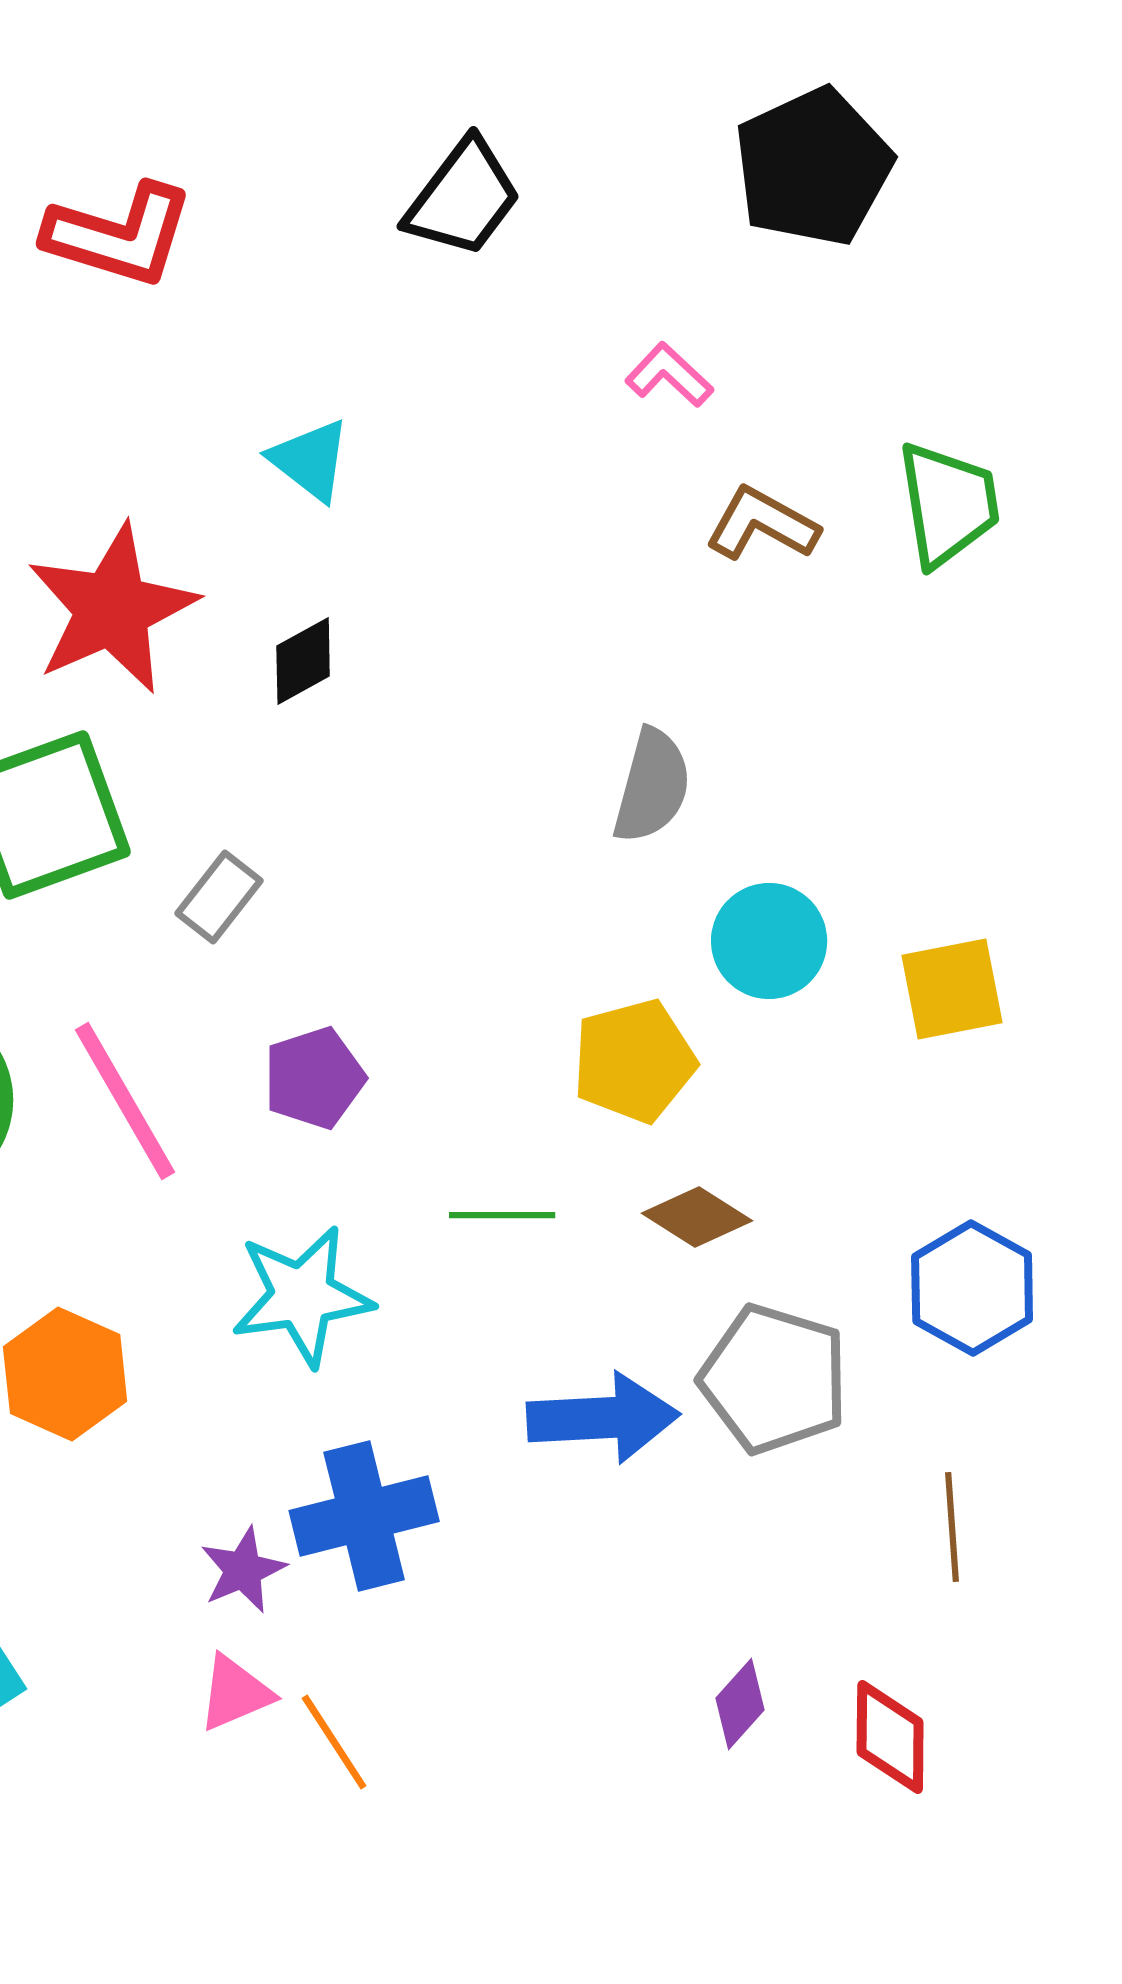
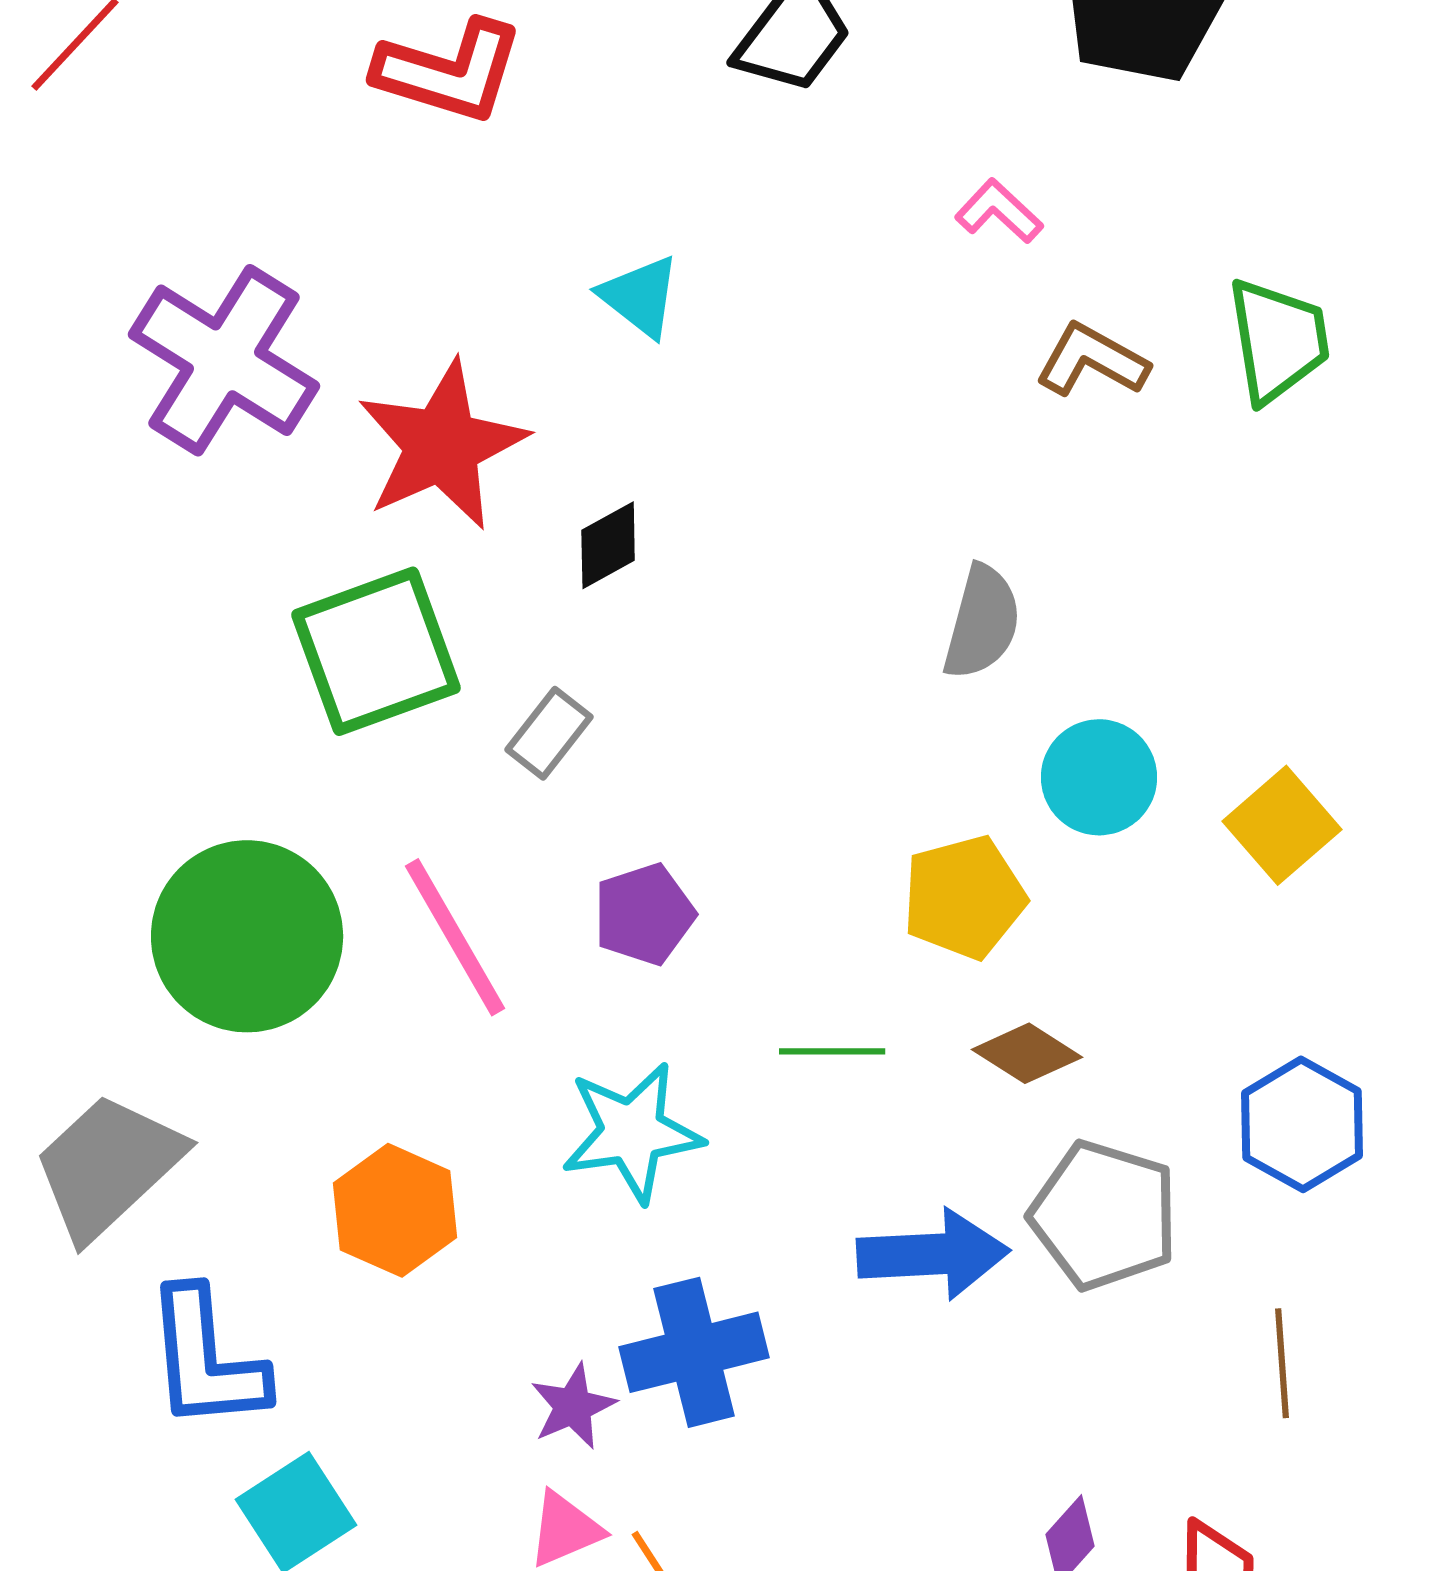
black diamond: (303, 661) -> (608, 545), moved
yellow square: (952, 989) -> (1282, 825), turned -30

